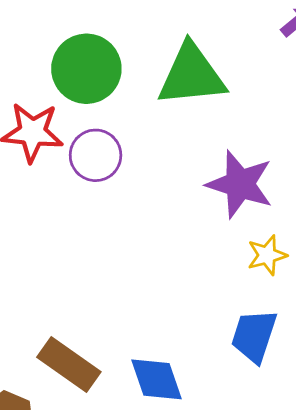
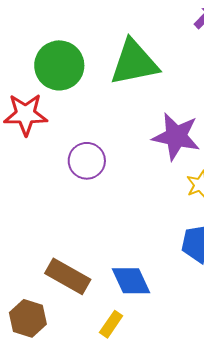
purple circle: (96, 155) -> (87, 161), moved

